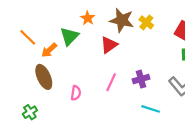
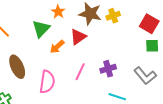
yellow cross: (146, 22) -> (113, 16), turned 32
orange arrow: (49, 50) -> (57, 47), moved
pink semicircle: (76, 93) -> (47, 82), size x1.6

